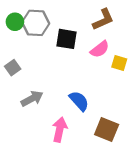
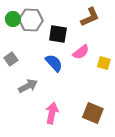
pink semicircle: (100, 49) -> (81, 52), moved
yellow square: (119, 63) -> (104, 63), moved
blue semicircle: (79, 101) -> (54, 63), moved

